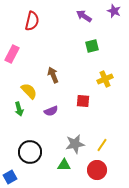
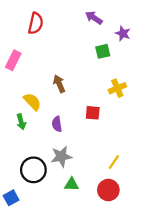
purple star: (114, 11) -> (123, 33), moved
purple semicircle: (51, 111) -> (57, 124), turned 104
gray star: (75, 144) -> (61, 156), moved

